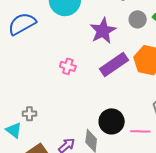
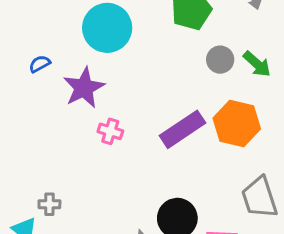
blue semicircle: (22, 24) -> (40, 64), size x0.5
purple star: (103, 31) -> (84, 88), moved

